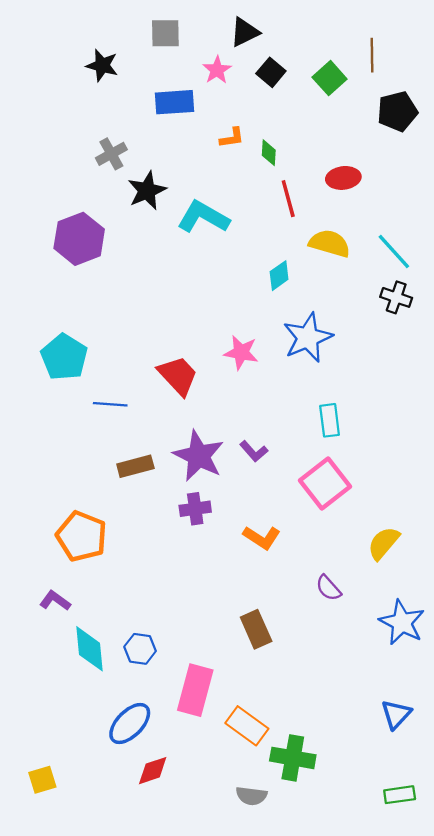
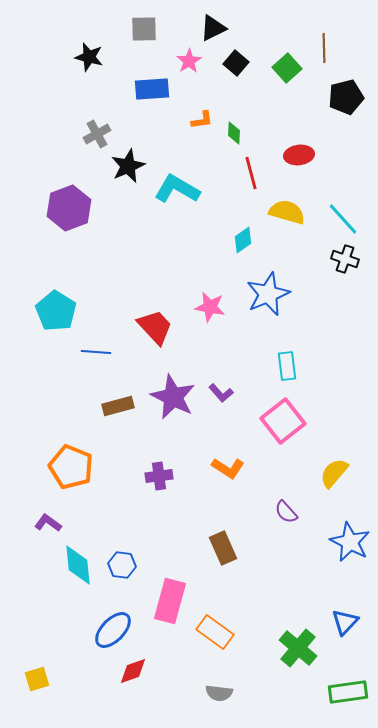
purple cross: (195, 509) -> (159, 476), moved
green cross: (293, 758) -> (298, 648), moved, turned 30
green rectangle: (400, 795) -> (348, 692), size x1.4

